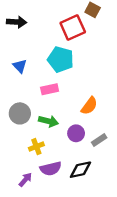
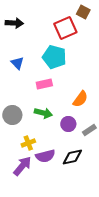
gray circle: (20, 113) -> (12, 115), moved
yellow cross: (36, 147) -> (28, 143), moved
purple arrow: (25, 180) -> (22, 166), size x1.5

